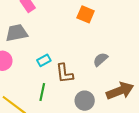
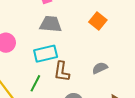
gray trapezoid: (17, 33) -> (51, 24), moved
cyan rectangle: (44, 60) -> (46, 54), size x1.6

